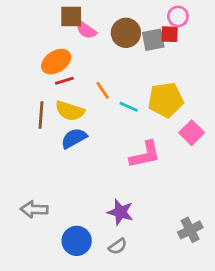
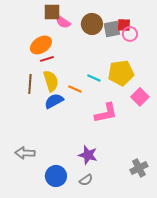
pink circle: (178, 16) -> (130, 34), moved
orange line: (103, 90) -> (75, 89), moved, turned -32
yellow semicircle: (70, 111) -> (51, 81), turned -125

